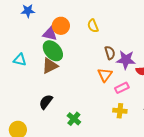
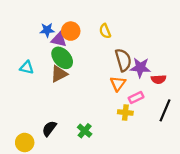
blue star: (28, 11) -> (47, 30), moved
brown semicircle: (110, 53) -> (123, 60), size x1.5
black semicircle: (46, 102) -> (49, 129), moved
yellow cross: (120, 111) -> (125, 112), moved

